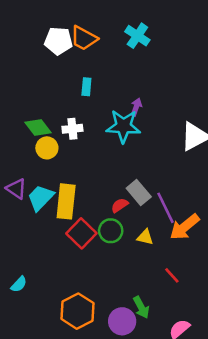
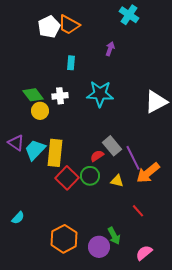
cyan cross: (137, 36) -> (129, 15), moved
white pentagon: (58, 41) -> (49, 27), turned -30
purple arrow: (136, 107) -> (110, 49), moved

